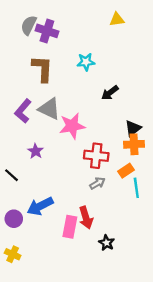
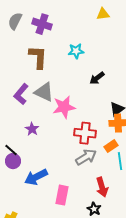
gray semicircle: (29, 25) -> (15, 21), moved
gray arrow: (97, 183) -> (86, 157), size x1.5
red arrow: (86, 218) -> (102, 187), moved
purple circle: (14, 219) -> (13, 161), moved

